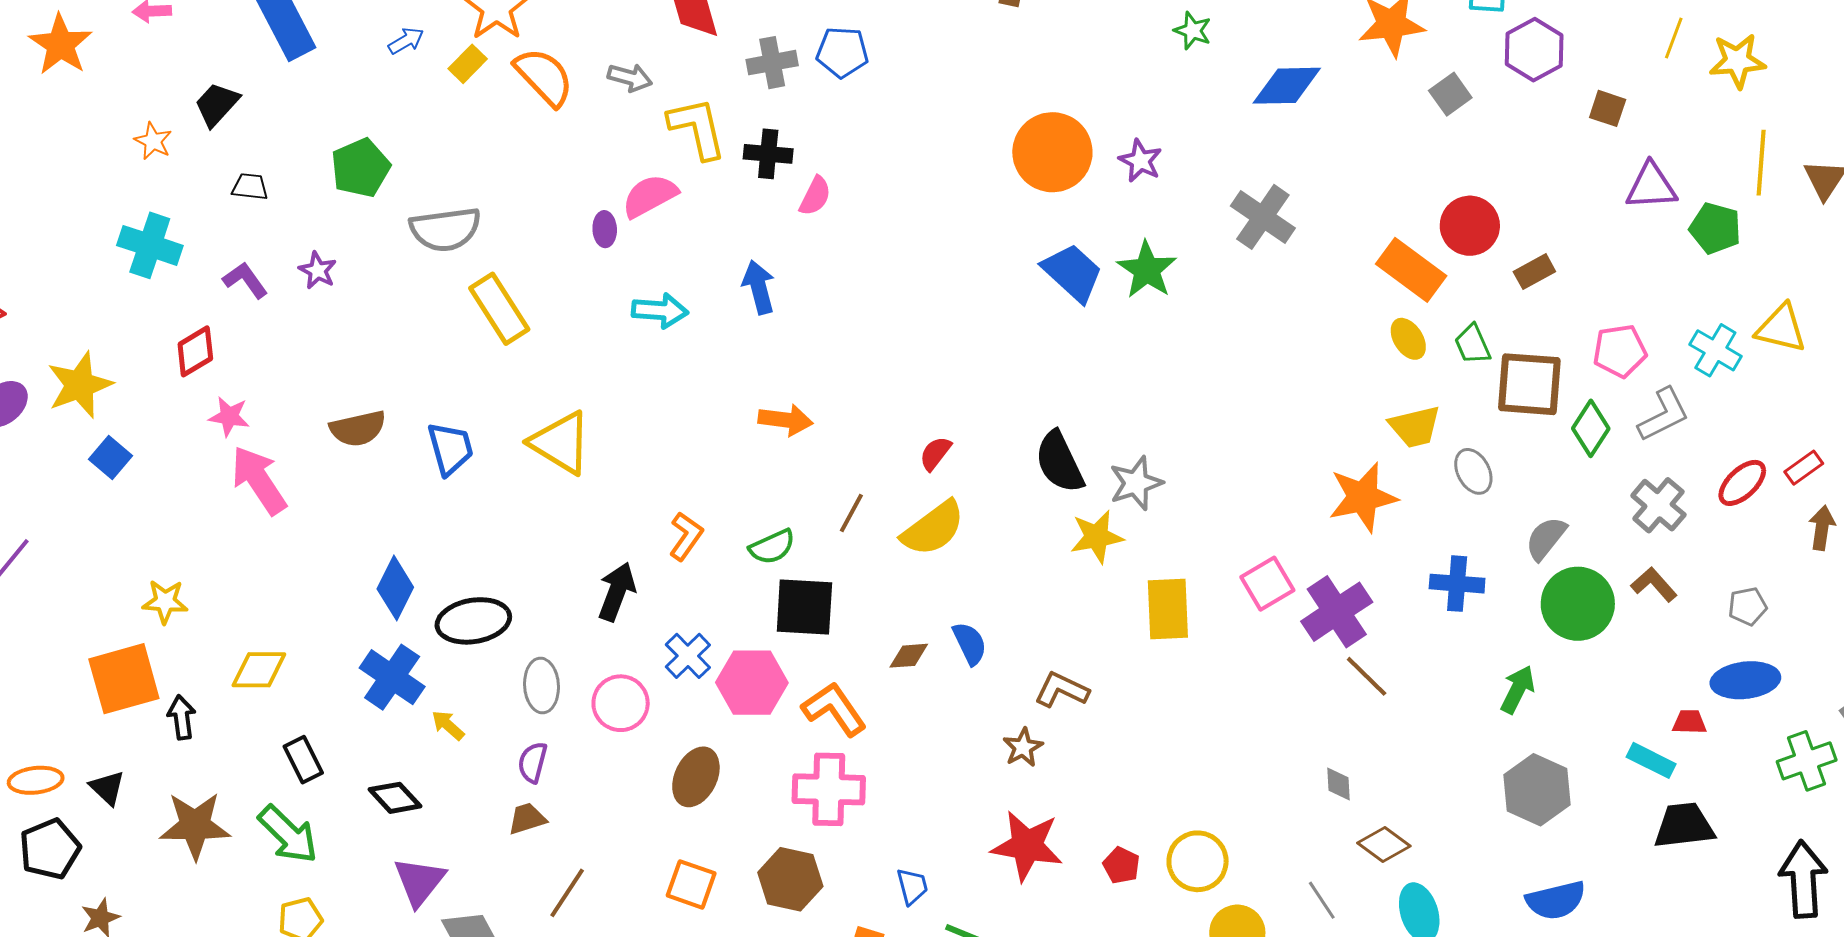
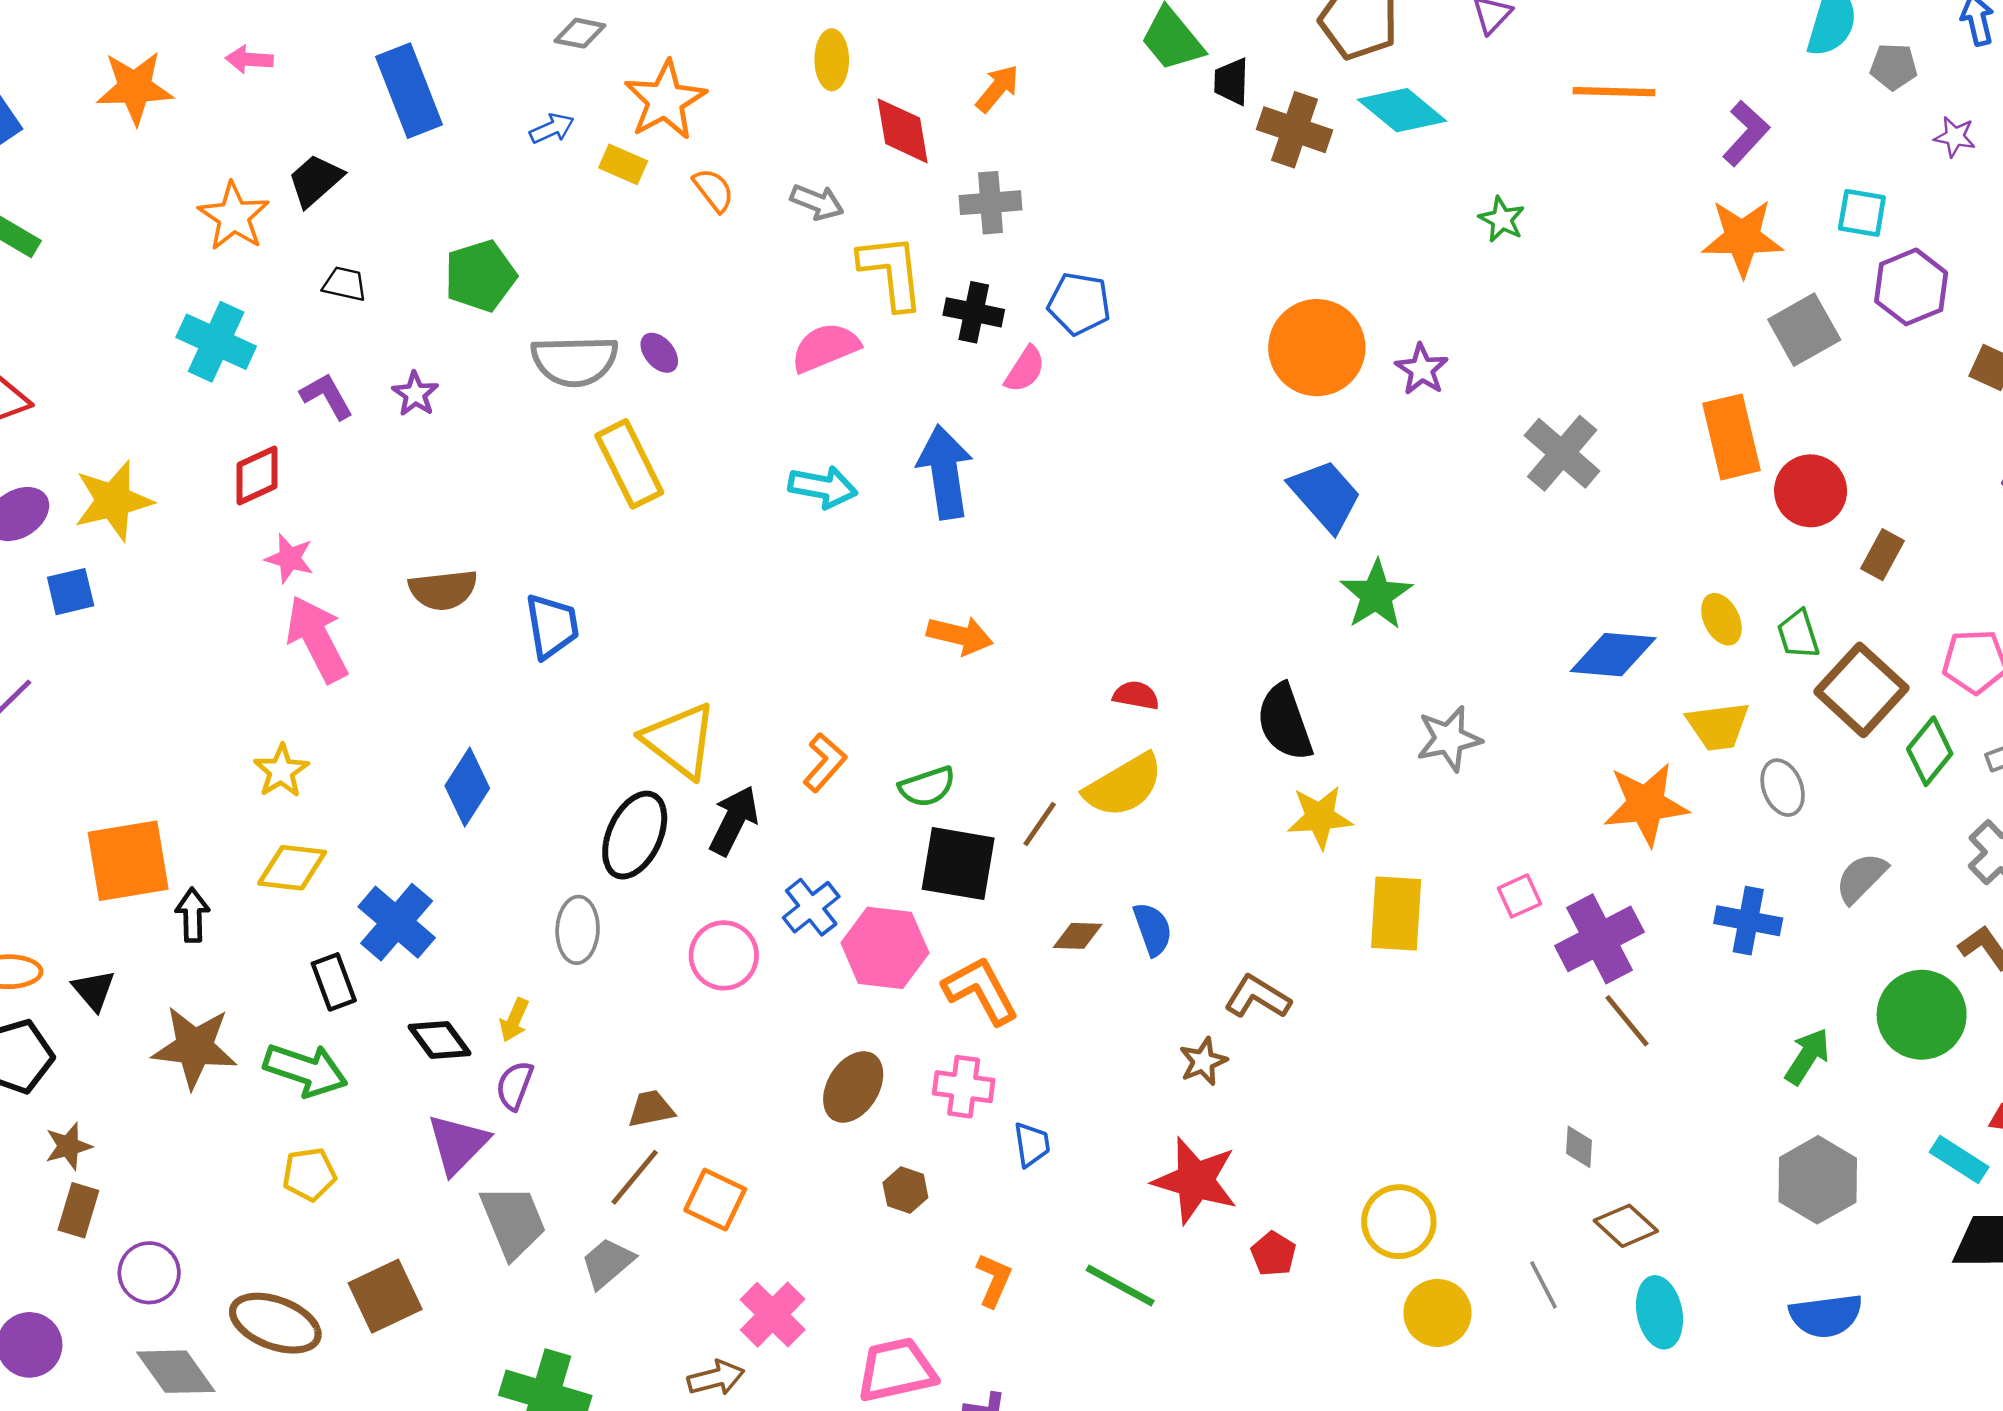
orange star: (60, 44) -> (135, 88), turned 30
blue pentagon: (842, 52) -> (1079, 304), moved
yellow rectangle: (468, 64) -> (623, 164), turned 63
orange semicircle: (544, 77) -> (714, 190), size x0.6
blue diamond: (1287, 86) -> (1613, 655), moved
gray square: (1450, 94) -> (1804, 330), size x1.4
orange star: (153, 141) -> (234, 216), size x1.5
purple ellipse: (605, 229) -> (659, 353), moved, turned -44
green star: (1147, 270) -> (1376, 595), moved
orange rectangle: (1411, 270) -> (1732, 437), moved, turned 34
brown rectangle: (1534, 272) -> (1882, 555), turned -39
blue arrow: (759, 287) -> (945, 472), size x1.4
brown square: (1529, 384) -> (1861, 690), turned 32
yellow triangle: (561, 443) -> (680, 741), moved
red semicircle: (935, 453) -> (1136, 695), turned 57
blue square: (111, 458) -> (71, 592), moved, turned 30
gray star: (1136, 483) -> (1449, 739), moved
brown line: (851, 513) -> (1040, 824), moved
pink square: (1267, 584) -> (1520, 896), size x0.7
yellow star: (165, 602) -> (281, 771), moved, turned 30
green circle: (1578, 604) -> (1922, 1015), moved
black ellipse: (473, 621) -> (635, 835), moved, turned -62
blue cross: (392, 677) -> (397, 922), moved
gray ellipse: (541, 686) -> (578, 930), moved
yellow arrow: (448, 725) -> (514, 1020), moved, turned -114
purple semicircle: (533, 762) -> (515, 1086), moved
brown ellipse: (696, 777) -> (853, 1087), moved
pink cross: (829, 789) -> (964, 1087), size x0.7
brown trapezoid: (527, 819) -> (651, 1109), moved
green arrow: (288, 834) -> (306, 1070), turned -32
red pentagon: (1121, 865) -> (1273, 1254), moved
brown hexagon: (790, 879) -> (905, 1190), size x0.6
orange square: (691, 884) -> (715, 1200), moved
blue trapezoid: (912, 886) -> (1032, 1144), moved

